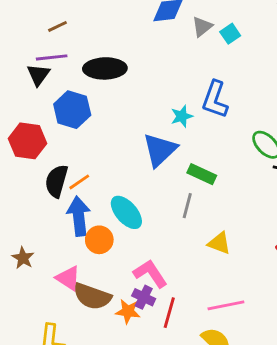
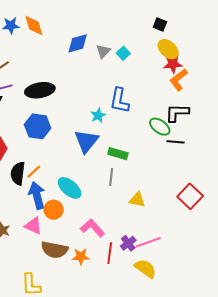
blue hexagon: (72, 110) -> (38, 126), moved
pink triangle: (68, 278) -> (33, 226), moved
purple cross: (144, 297) -> (128, 243), moved, turned 35

